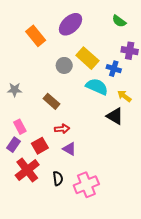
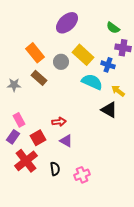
green semicircle: (119, 21) -> (113, 28), moved
orange rectangle: (36, 36) -> (35, 53), moved
brown rectangle: (51, 101) -> (39, 78), moved
pink cross: (86, 185) -> (82, 175), size x0.7

